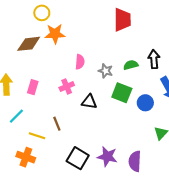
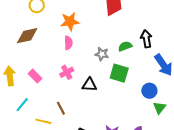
orange star: (55, 34) -> (70, 22), moved
pink semicircle: (80, 62) -> (68, 43), moved
pink rectangle: (33, 87) -> (35, 76), turned -56
blue circle: (145, 103) -> (149, 91), moved

